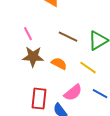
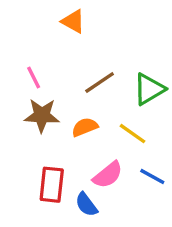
brown line: (68, 37) -> (100, 82), turned -60
orange semicircle: (59, 64) -> (85, 127), turned -49

